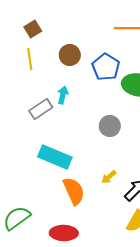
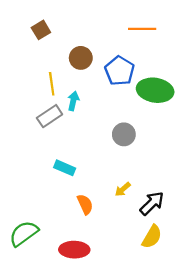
yellow line: (30, 59) -> (52, 84), moved
cyan rectangle: (55, 157) -> (65, 168), size x0.6
orange semicircle: (74, 191) -> (85, 204), size x0.7

